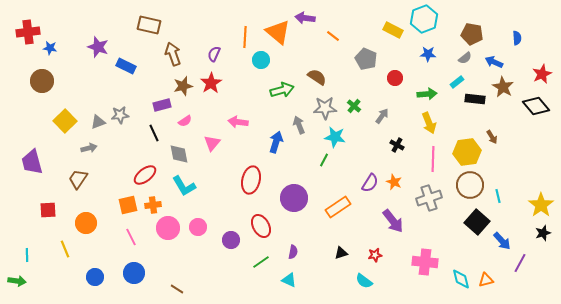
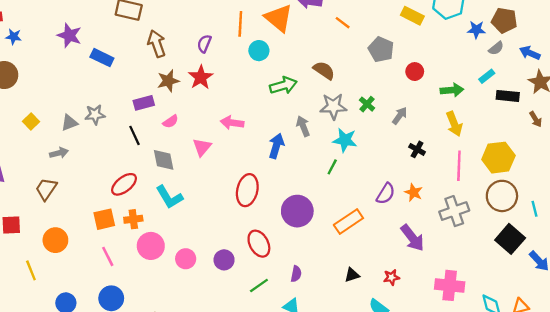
blue star: (428, 54) -> (476, 30), moved
yellow square: (65, 121) -> (31, 122), size x0.6
brown arrow: (492, 137) -> (536, 119), moved
pink circle: (198, 227) -> (186, 259), moved

